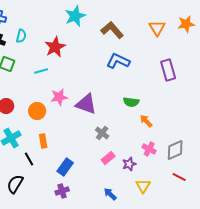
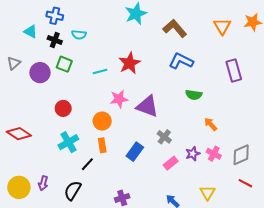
cyan semicircle: (21, 36) -> (79, 35), turned 80
red star: (55, 47) -> (130, 63), moved
green semicircle: (131, 102) -> (194, 95), moved
orange circle: (37, 111) -> (102, 121), moved
black line: (29, 159) -> (87, 164), turned 72
purple star: (129, 164) -> (193, 154), moved
blue rectangle: (65, 167) -> (135, 152), moved

